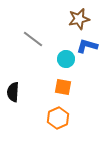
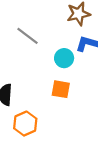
orange hexagon: (58, 118) -> (25, 124), moved

